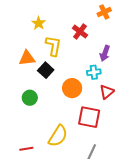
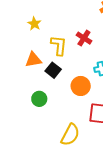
yellow star: (39, 23) -> (34, 24), moved
red cross: (80, 32) -> (84, 38), moved

